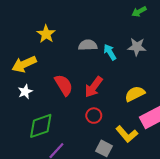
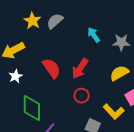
gray semicircle: (88, 45) -> (55, 21), moved, turned -36
gray star: (137, 47) -> (121, 42), moved
green diamond: (41, 126) -> (32, 108), turned -68

